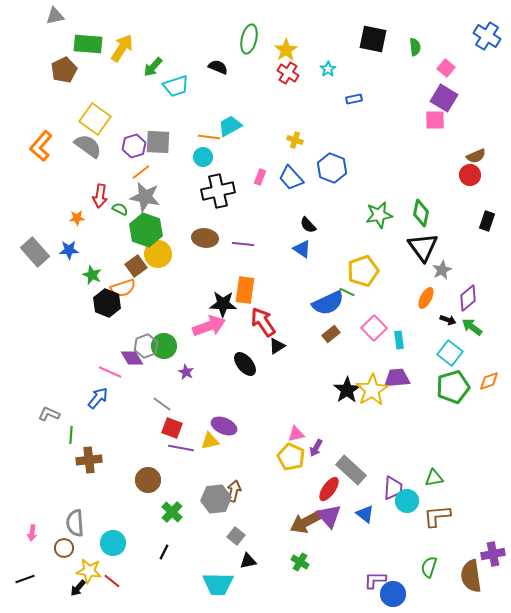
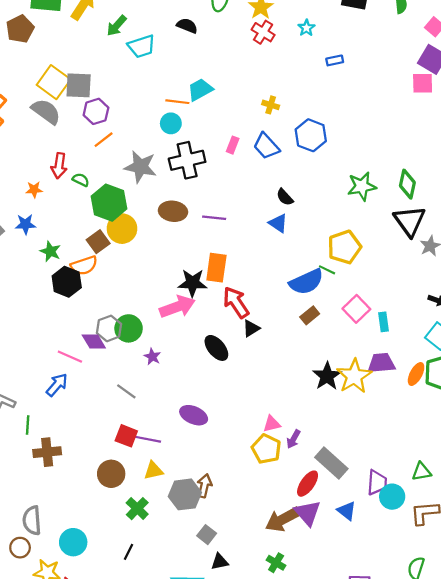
gray square: (158, 142) -> (79, 85), moved
gray star: (145, 197) -> (140, 167), moved
orange ellipse: (426, 298) -> (416, 374), moved
red square: (172, 428) -> (126, 436), moved
yellow triangle: (210, 441) -> (153, 471), moved

